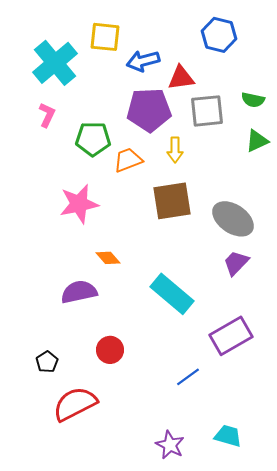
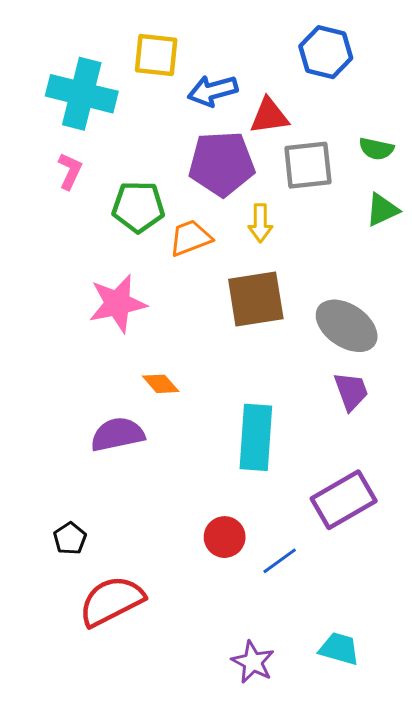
cyan cross: (55, 63) -> (82, 94), turned -36
purple trapezoid: (236, 263) -> (351, 391), turned 116
cyan rectangle: (172, 294) -> (256, 437), turned 54
red circle: (110, 350) -> (225, 537), moved

